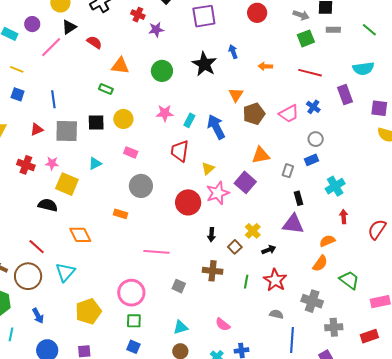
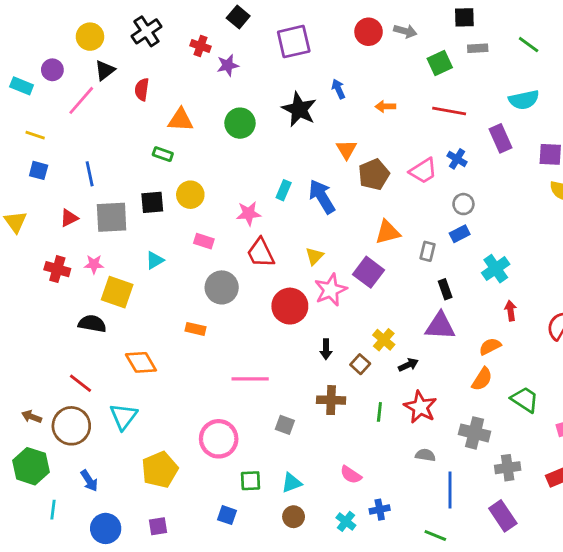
gray arrow: (301, 15) -> (405, 31), moved
red semicircle: (94, 42) -> (142, 89), turned -112
pink star: (165, 113) -> (249, 213), moved
red trapezoid: (180, 151) -> (261, 253), moved, turned -30
green square: (134, 321) -> (250, 481), moved

